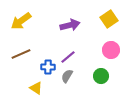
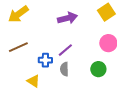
gray semicircle: (67, 76) -> (64, 69), turned -32

